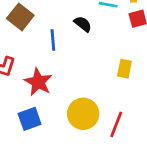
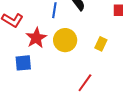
yellow circle: (83, 114) -> (65, 40), moved

